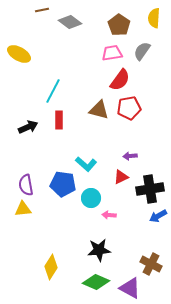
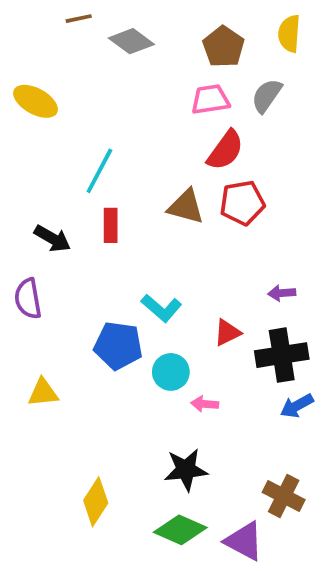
black arrow: (28, 127) -> (52, 239), turned 54
purple arrow: (130, 156) -> (282, 293), moved
purple semicircle: (26, 185) -> (28, 299), moved

